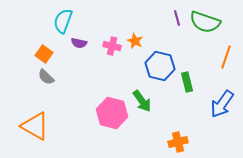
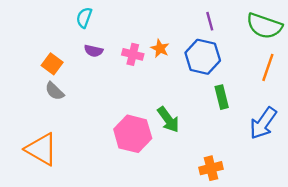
cyan semicircle: (63, 21) -> (84, 18), moved, size x0.7
green semicircle: (205, 22) -> (264, 26), moved
blue hexagon: (160, 66) -> (203, 57), moved

